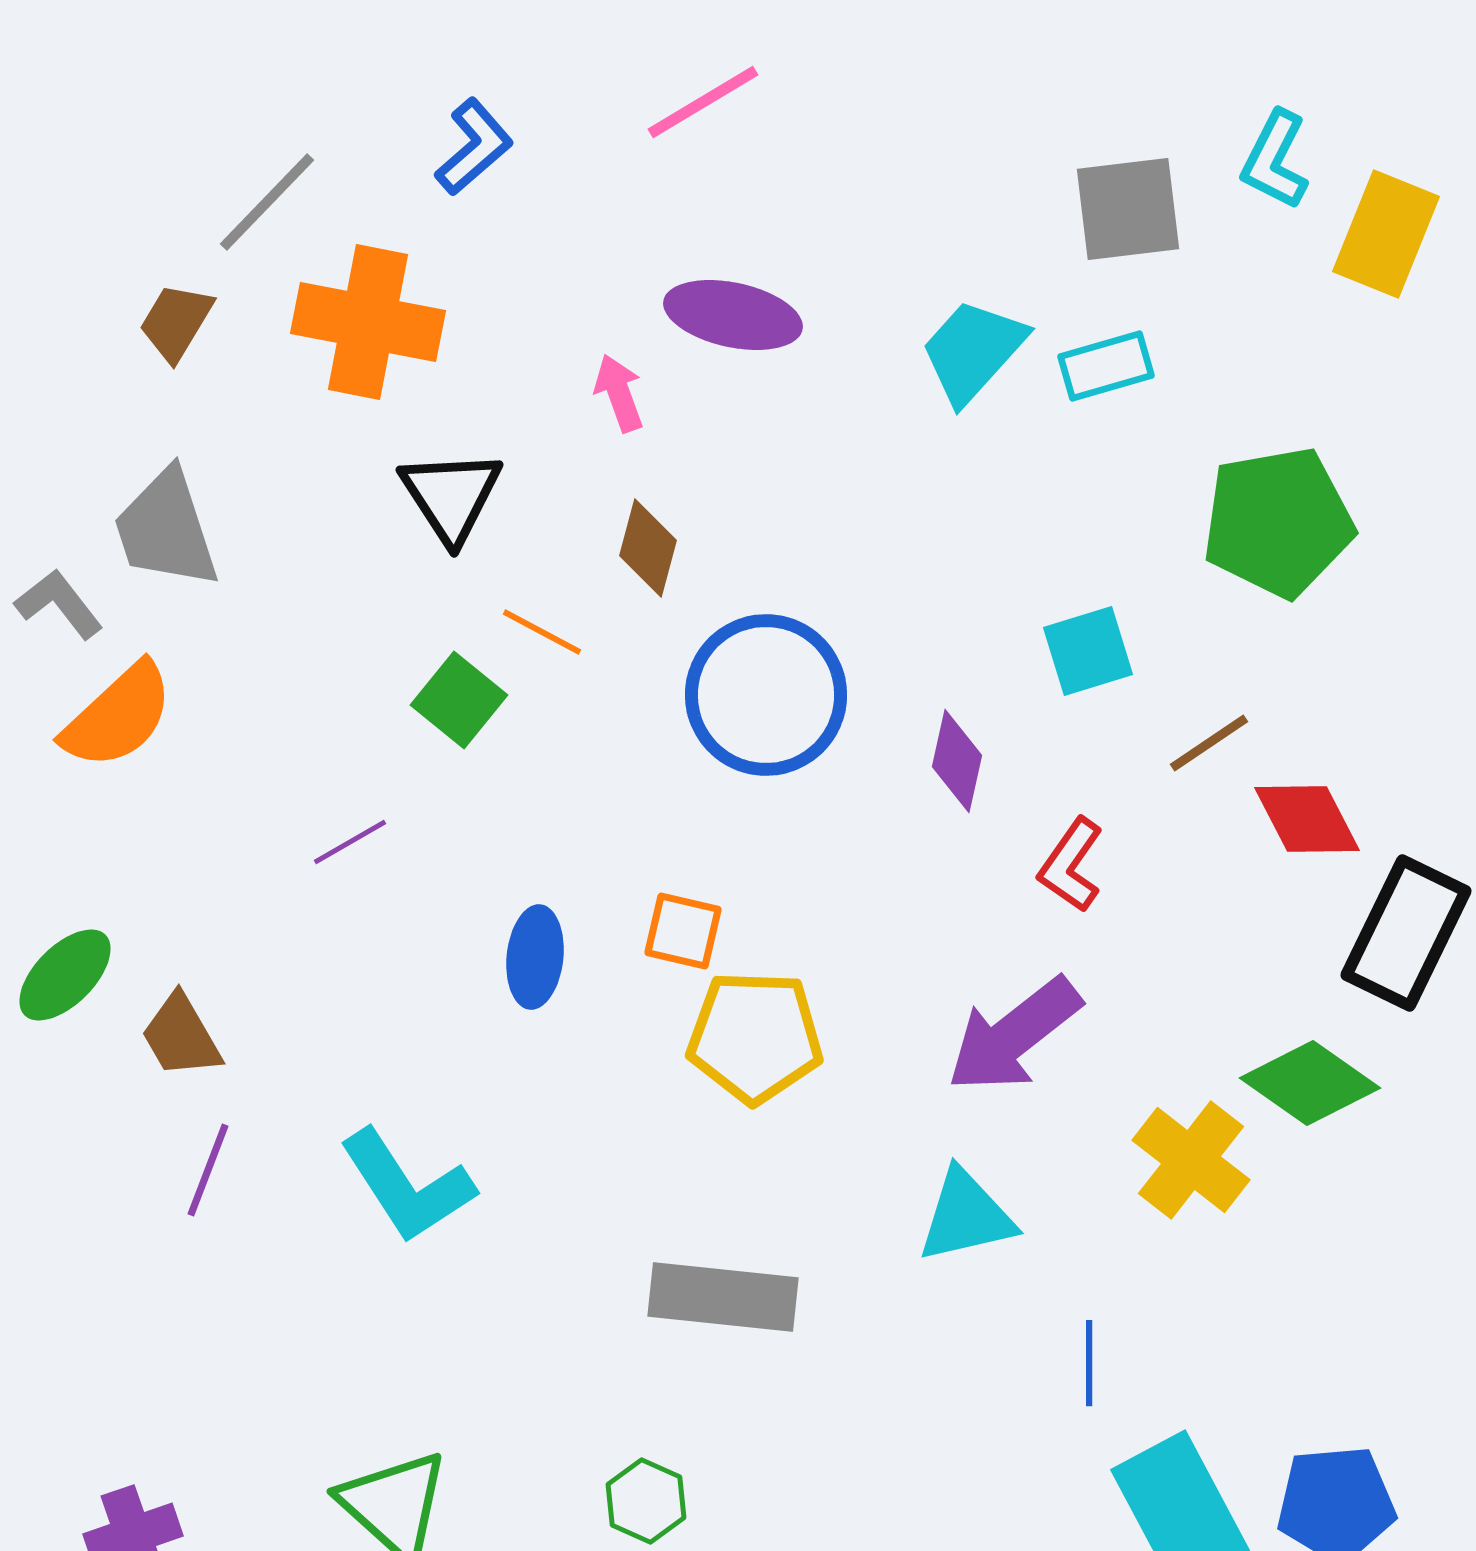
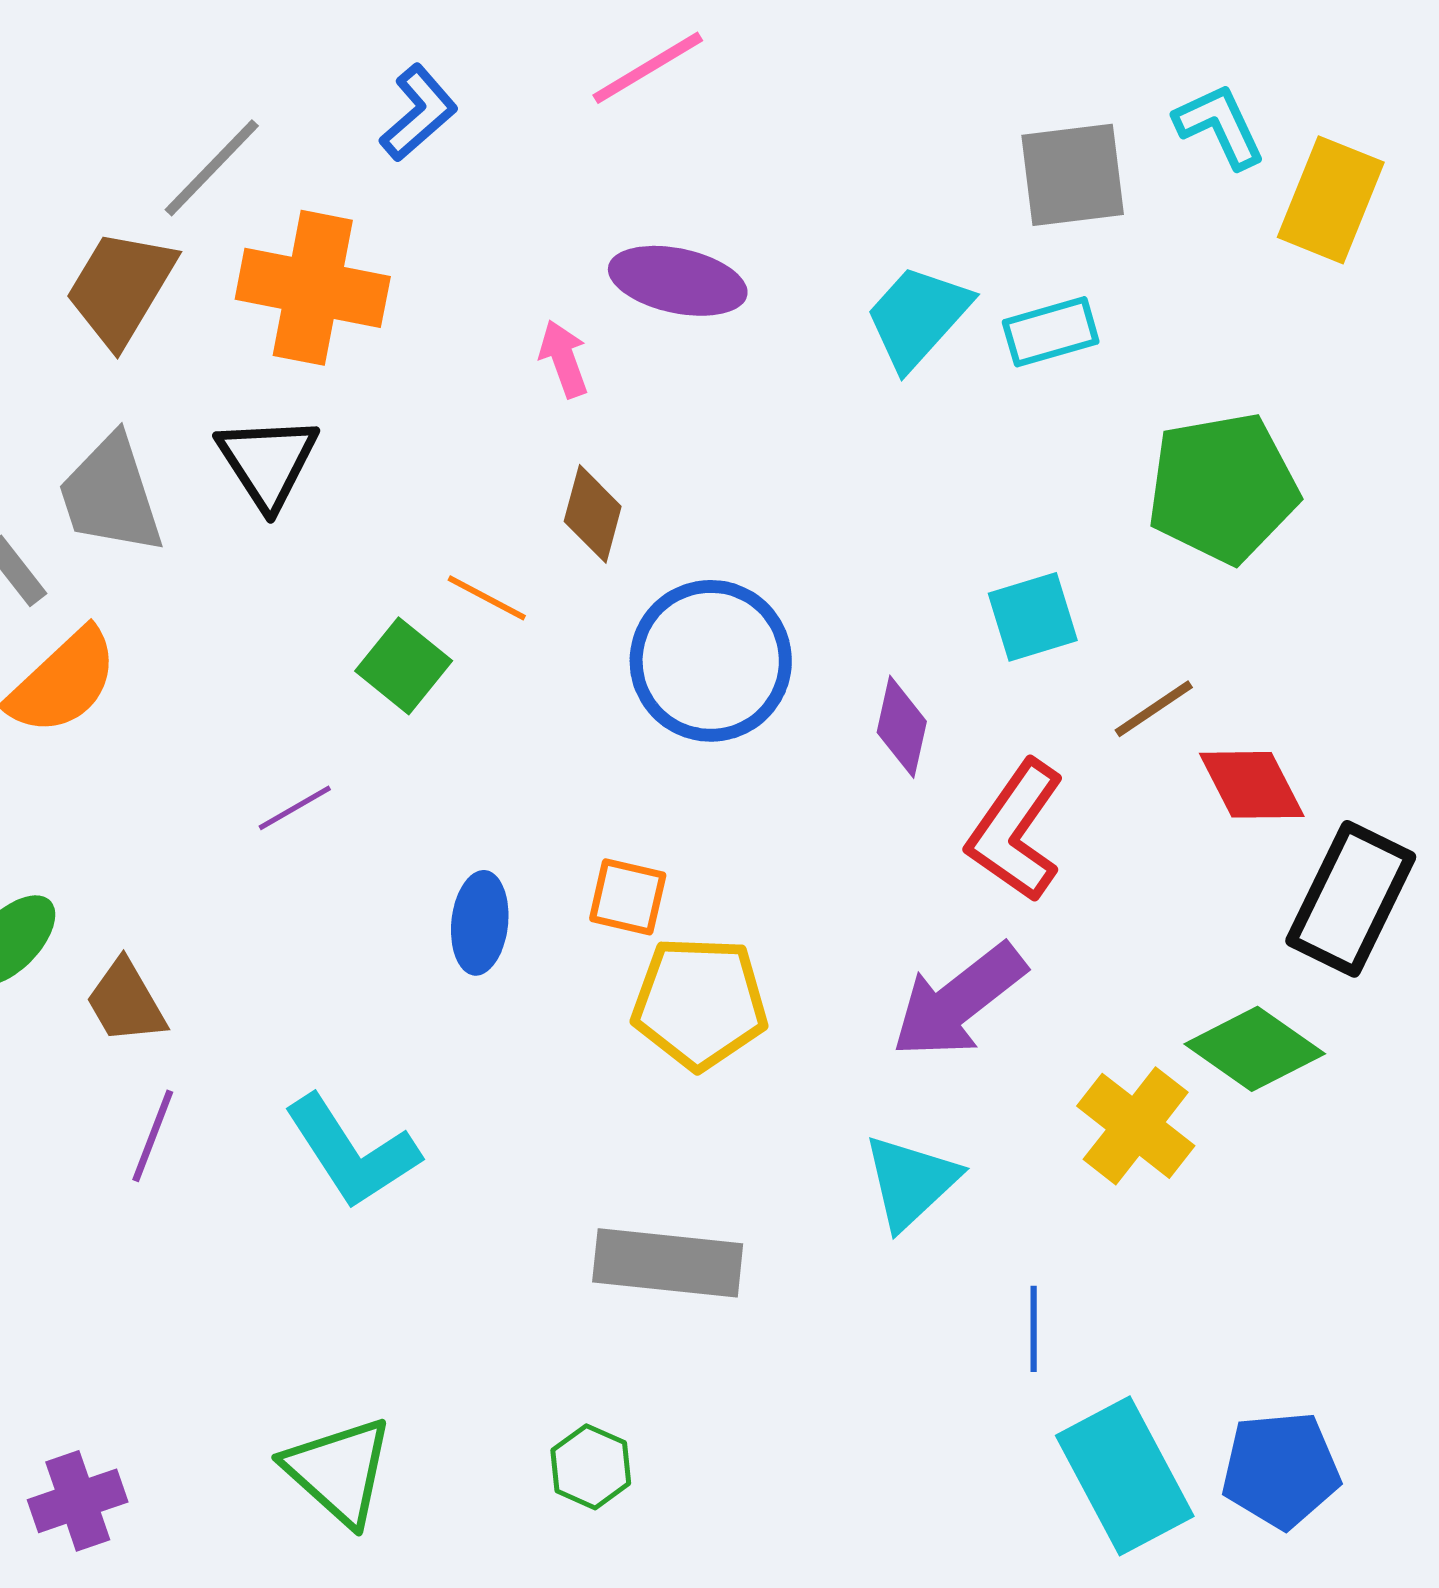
cyan L-shape: (1275, 160) -> (1220, 126), turned 128
brown trapezoid: (176, 322) -> (121, 288), size x1.5
black triangle: (451, 496) -> (268, 462), moved
red L-shape: (1071, 865) -> (1016, 831), size x1.5
cyan triangle: (966, 1216) -> (911, 1182), turned -30

